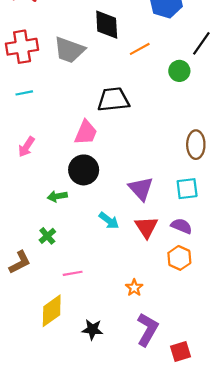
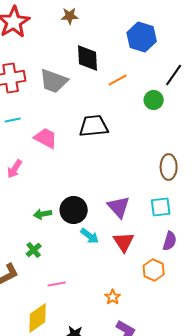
pink trapezoid: (86, 133) -> (46, 138), moved, turned -85
black circle: (84, 170) -> (74, 210), moved
purple semicircle: (182, 226) -> (170, 241), moved, turned 84

